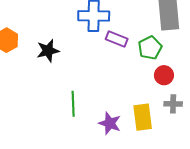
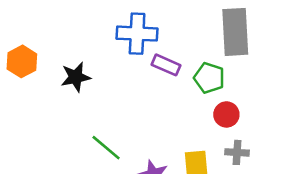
green pentagon: (150, 48) -> (209, 78), turned -30
green line: (73, 104) -> (106, 148), turned -50

